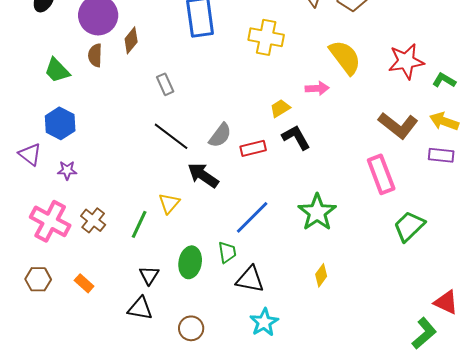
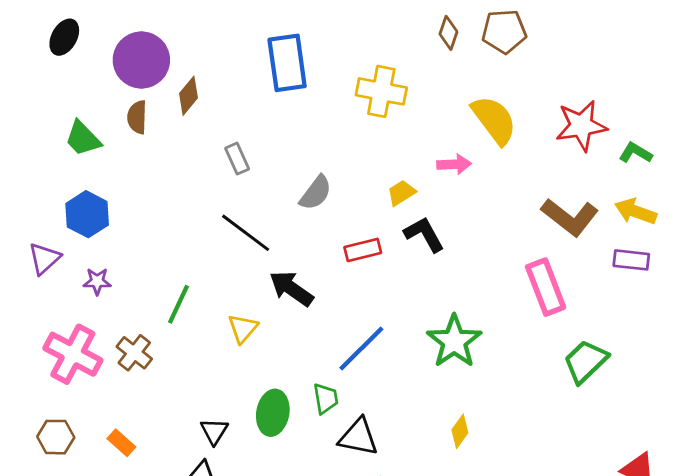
gray semicircle: (220, 135) -> (316, 193), moved
purple triangle: (30, 154) -> (44, 259), turned 40
green line: (139, 224) -> (179, 304), moved

